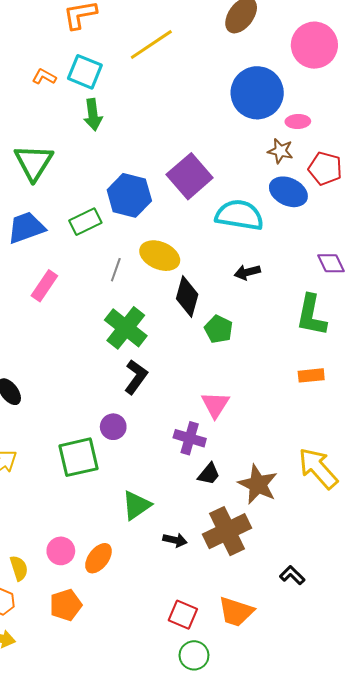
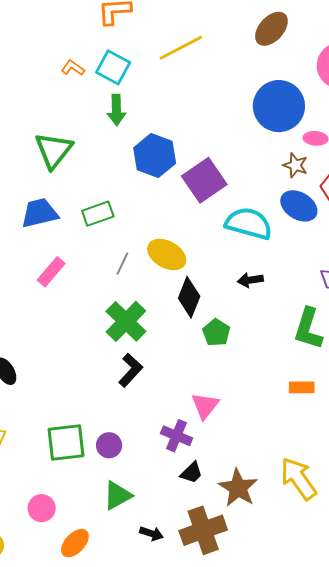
blue hexagon: (129, 195) -> (155, 156), moved
purple circle: (113, 427) -> (109, 445), moved
pink circle: (61, 551) -> (42, 508), moved

